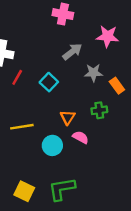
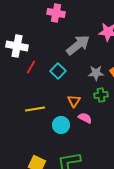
pink cross: (63, 14) -> (56, 13), moved
gray arrow: (72, 52) -> (78, 45), size x1.4
gray star: (93, 73) -> (96, 73), moved

